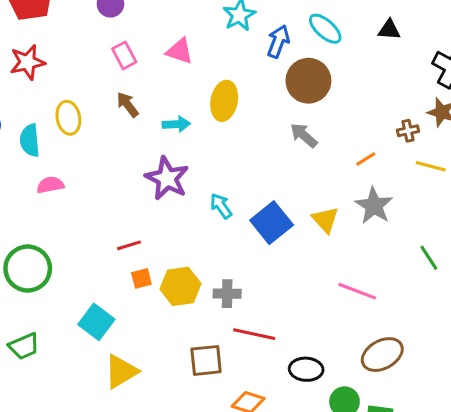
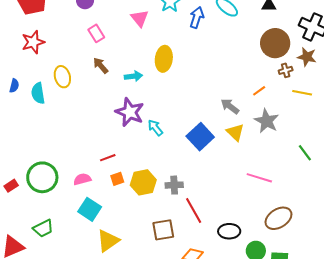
pink triangle: (180, 51) -> (140, 18), moved, turned 36
brown circle: (308, 81) -> (275, 43), moved
gray arrow: (304, 135) -> (230, 106), moved
pink semicircle: (50, 185) -> (82, 179), moved
cyan arrow: (221, 206) -> (155, 128), moved
red line: (254, 334) -> (194, 210), turned 52

